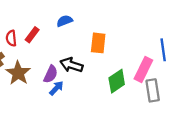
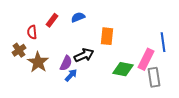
red rectangle: (32, 35) -> (52, 20), moved
black arrow: (71, 65) -> (84, 55), turned 138
green diamond: (117, 81) -> (123, 69), turned 45

